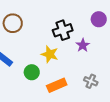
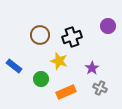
brown circle: (13, 23) -> (40, 35), moved
purple star: (83, 45) -> (92, 68), moved

